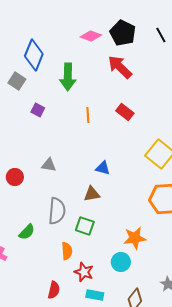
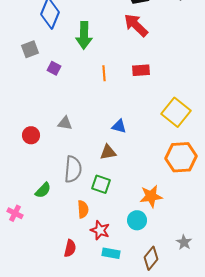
gray square: (17, 81) -> (30, 49), moved, turned 36
red rectangle: (125, 112) -> (141, 70), turned -42

